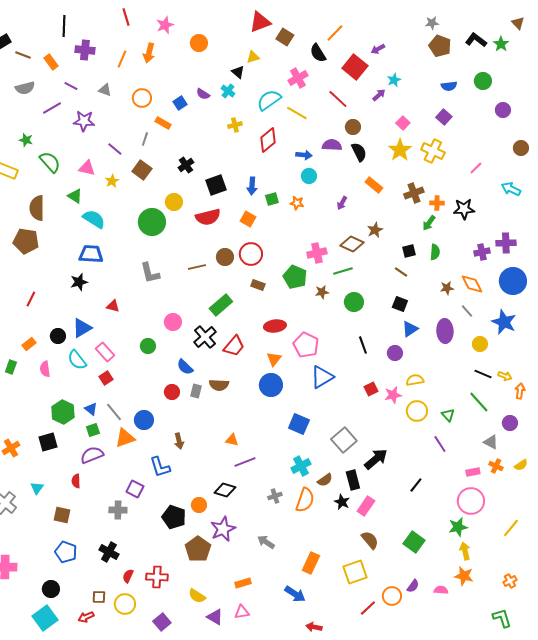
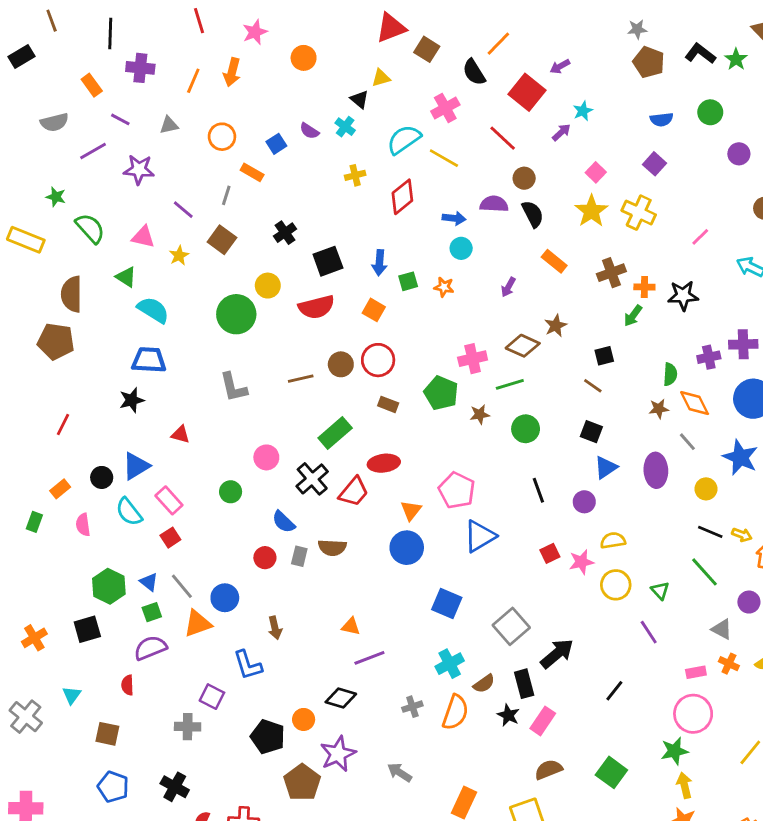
brown line: (23, 55) -> (52, 21), moved, turned 49
gray triangle: (105, 90) -> (169, 125), turned -32
green semicircle: (435, 252) -> (670, 374), moved
red ellipse: (275, 326) -> (384, 463), moved
brown semicircle: (370, 540) -> (548, 770), turned -72

